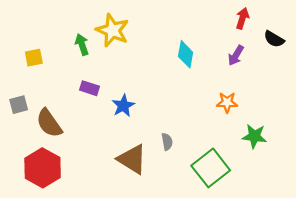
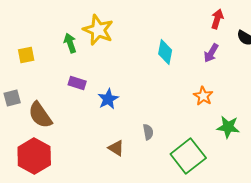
orange star: (227, 102) -> (203, 96), turned 30
brown triangle: (132, 159) -> (116, 148), size x0.6

